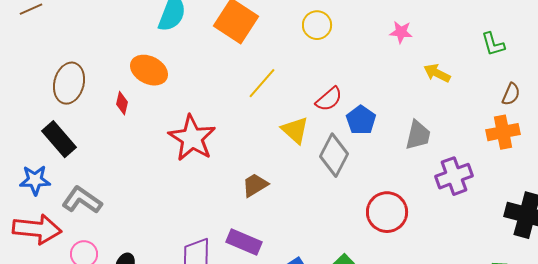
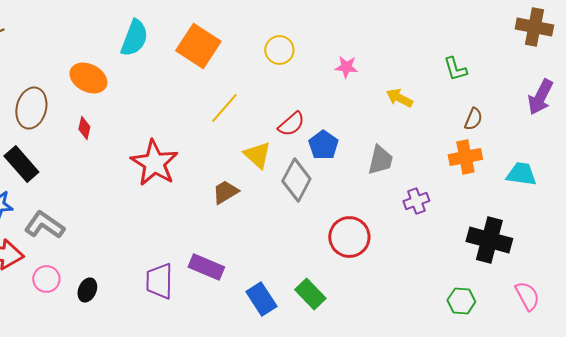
pink star: (401, 32) -> (346, 67), moved
orange ellipse: (149, 70) -> (88, 78), moved
purple cross: (454, 176) -> (416, 201), size x0.7
brown trapezoid: (255, 185) -> (225, 192), moved

